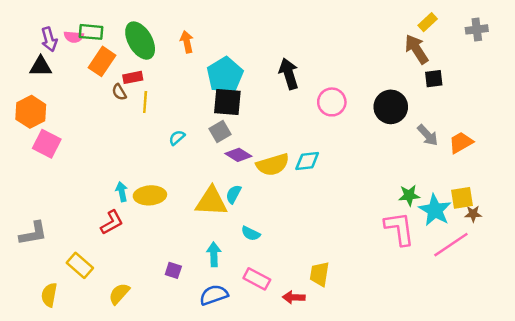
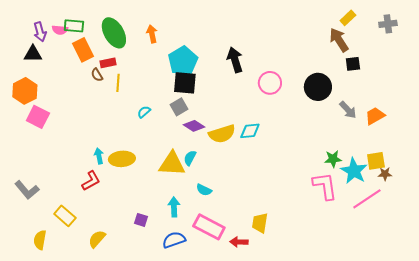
orange rectangle: (102, 61) -> (83, 50), turned -60
gray L-shape: (33, 233) -> (27, 190), turned 60
pink rectangle: (257, 279) -> (209, 227), size x1.4

